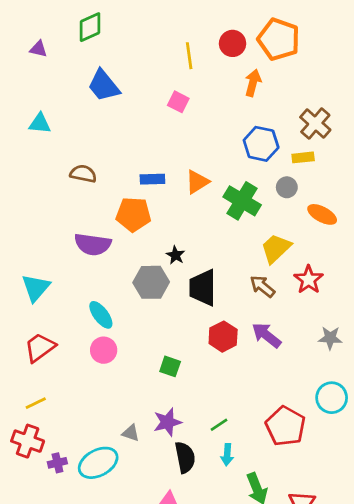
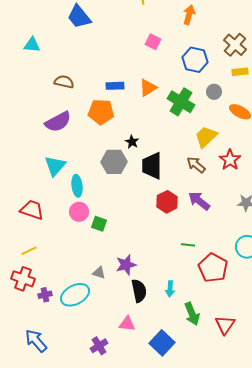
pink square: (178, 102) -> (153, 42), moved
yellow rectangle: (303, 157) -> (240, 72), moved
purple semicircle: (93, 244) -> (58, 122), moved, turned -36
cyan triangle: (36, 288) -> (55, 166), moved
cyan ellipse: (101, 315) -> (77, 186), turned 30
red trapezoid: (40, 347) -> (32, 210), turned 55
green square: (170, 366) -> (99, 224), moved
green line: (219, 425) -> (188, 245), moved, turned 40

